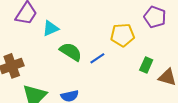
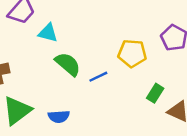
cyan triangle: (51, 28) -> (48, 33), turned 30

